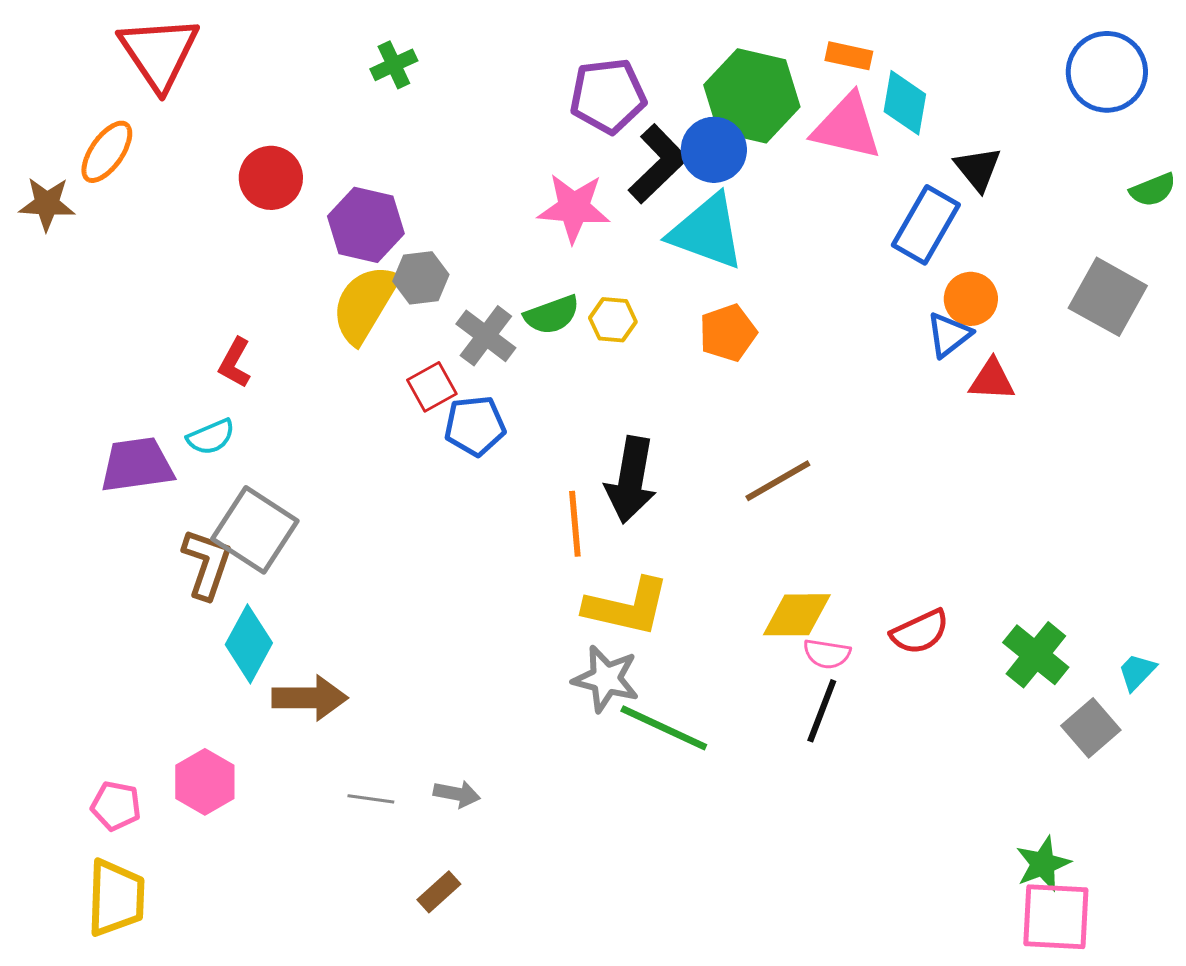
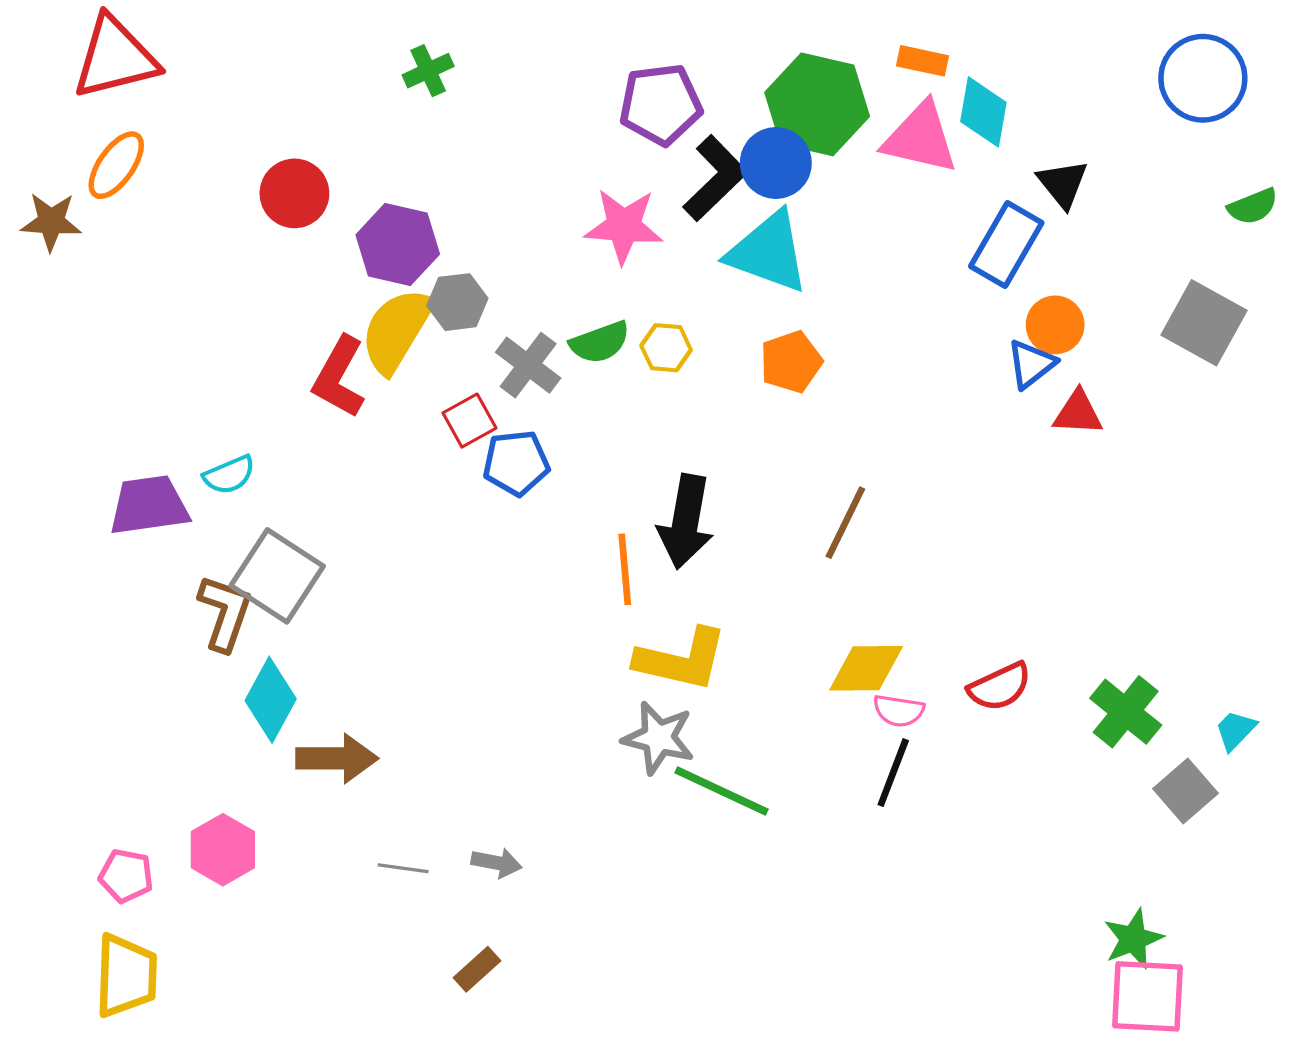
red triangle: (159, 53) -> (115, 58), moved, turned 50
red L-shape: (235, 363) -> (339, 377), moved, size x1.5
brown line: (778, 481) -> (845, 523), turned -34

